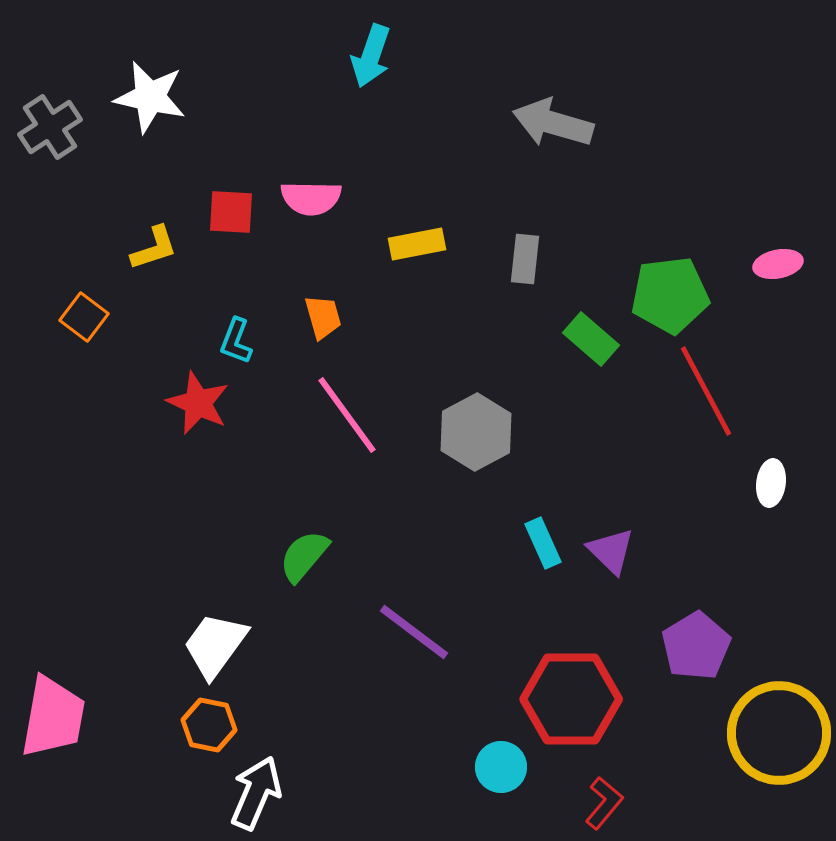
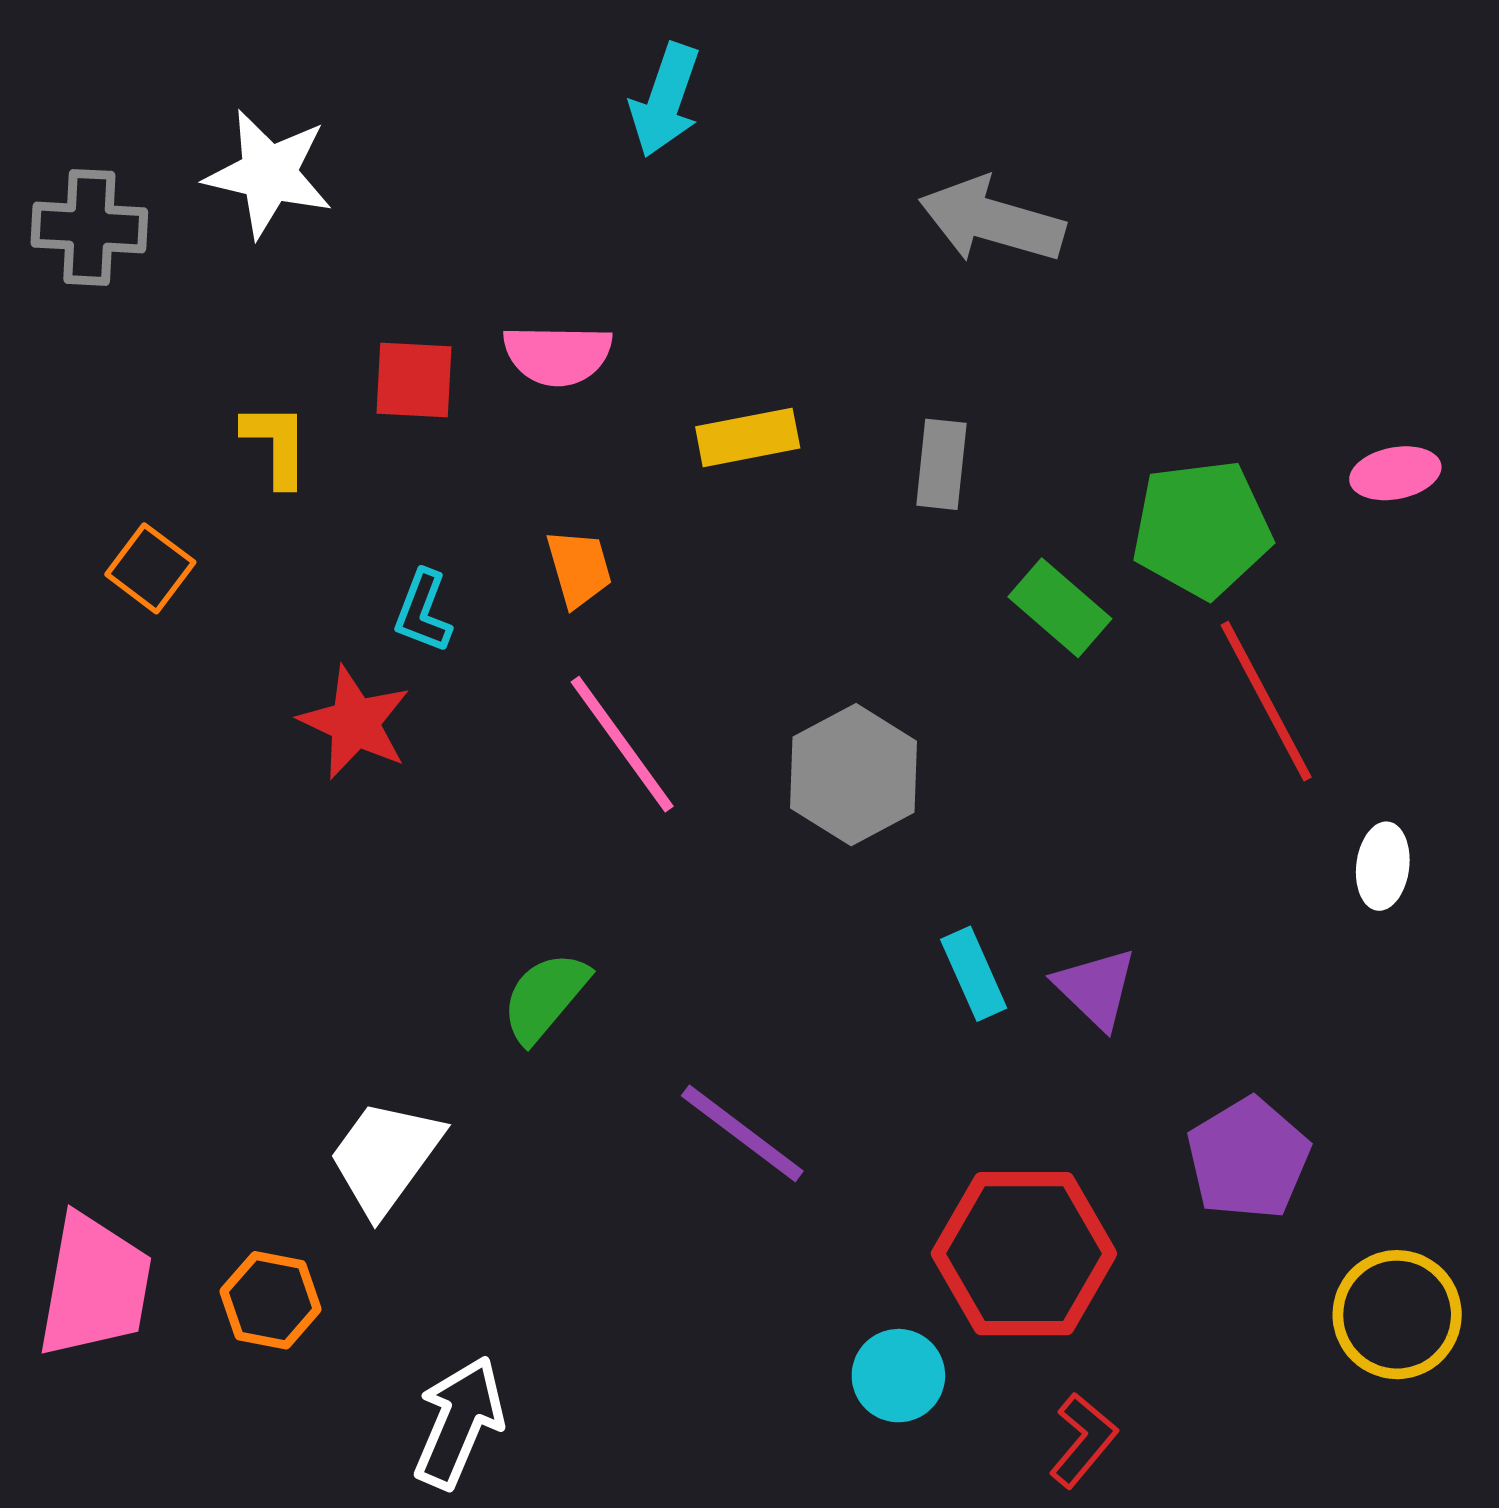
gray cross: (50, 127) -> (89, 227), turned 36
yellow L-shape: (154, 248) -> (276, 445), turned -72
orange hexagon: (209, 725) -> (271, 1300), moved
yellow circle: (779, 733) -> (1397, 1315), size x0.7

